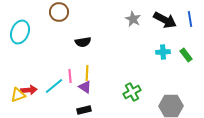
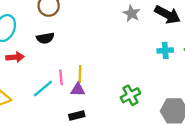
black semicircle: (83, 42) -> (45, 38), moved
purple triangle: (85, 87) -> (78, 90), turned -32
red arrow: (29, 90) -> (15, 57), moved

